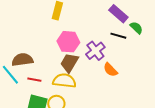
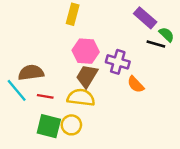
black line: (118, 36) -> (156, 44), moved
purple cross: (95, 51) -> (118, 62), turned -36

